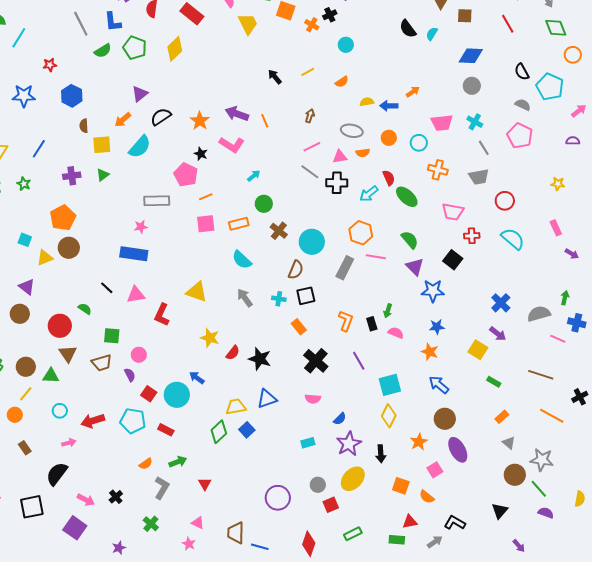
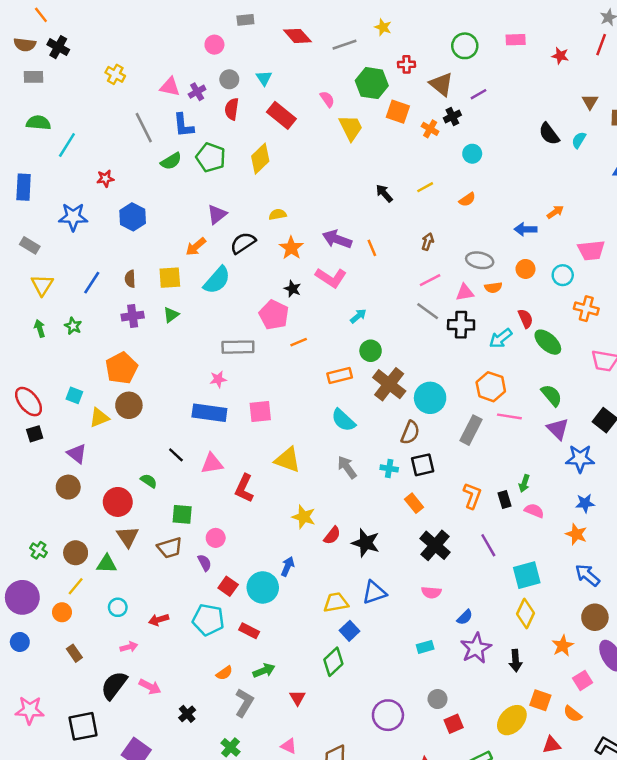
yellow semicircle: (367, 102) -> (278, 214), moved
brown semicircle: (84, 126) -> (130, 279), moved
pink square: (206, 224) -> (260, 411), moved
brown cross: (279, 231) -> (389, 384), size x1.5
blue arrow: (197, 378) -> (288, 566), turned 77
red arrow: (93, 421) -> (159, 620), size x0.7
green diamond: (219, 432) -> (333, 662), moved
yellow ellipse: (353, 479) -> (512, 720), moved
pink arrow: (86, 500) -> (150, 687), moved

